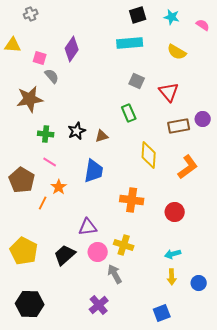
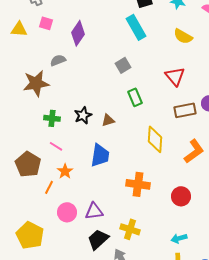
cyan rectangle: (130, 43) -> (136, 27), turned 65
pink square: (40, 58) -> (46, 23), moved
gray semicircle: (52, 76) -> (58, 60), turned -70
gray square: (137, 81) -> (123, 65), moved, turned 35
pink circle: (98, 252) -> (67, 212), moved
black trapezoid: (65, 255) -> (98, 239), moved

